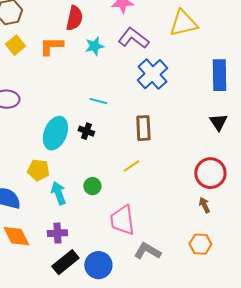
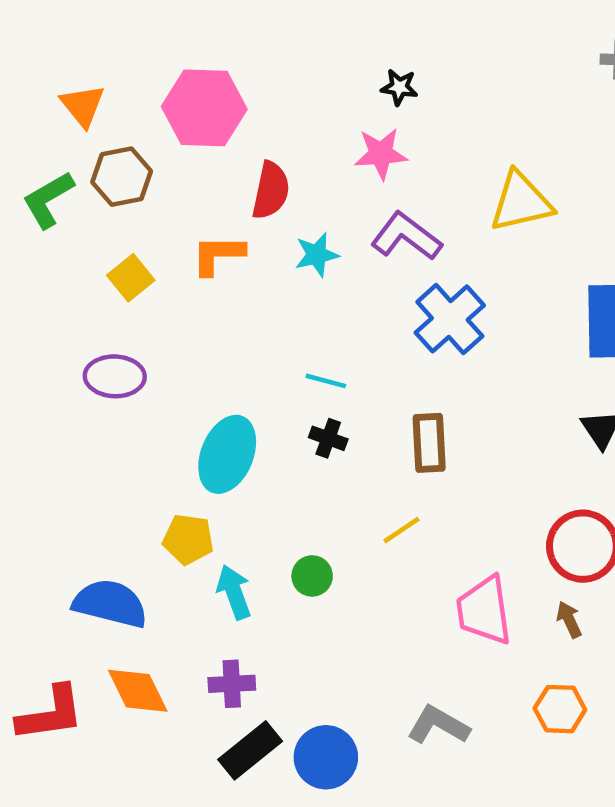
yellow square: (15, 45) -> (131, 278), moved
black cross: (86, 131) -> (328, 438), moved
pink trapezoid: (122, 220) -> (484, 610), moved

